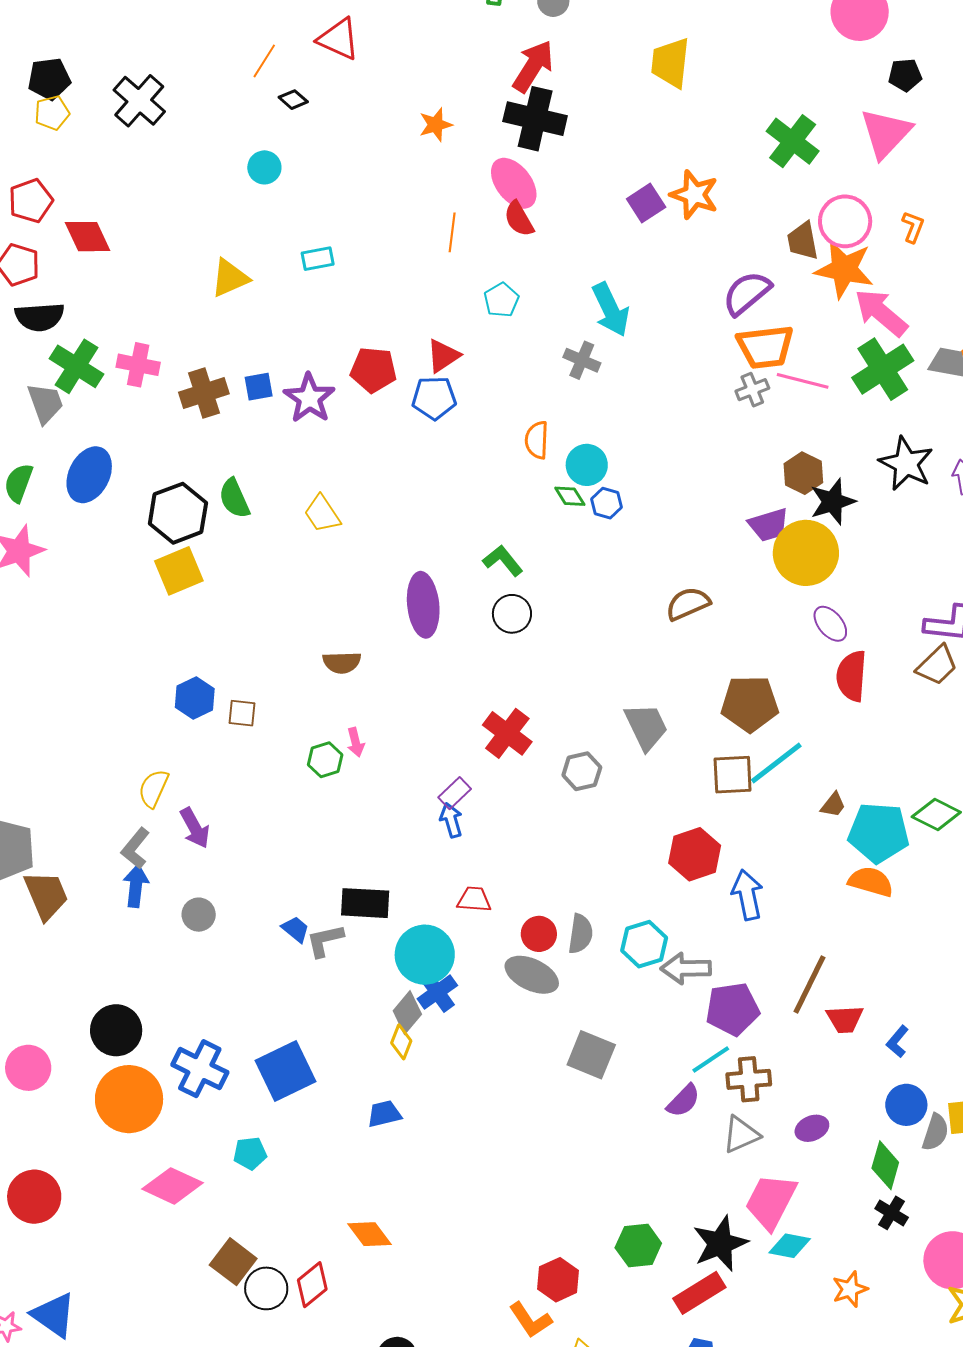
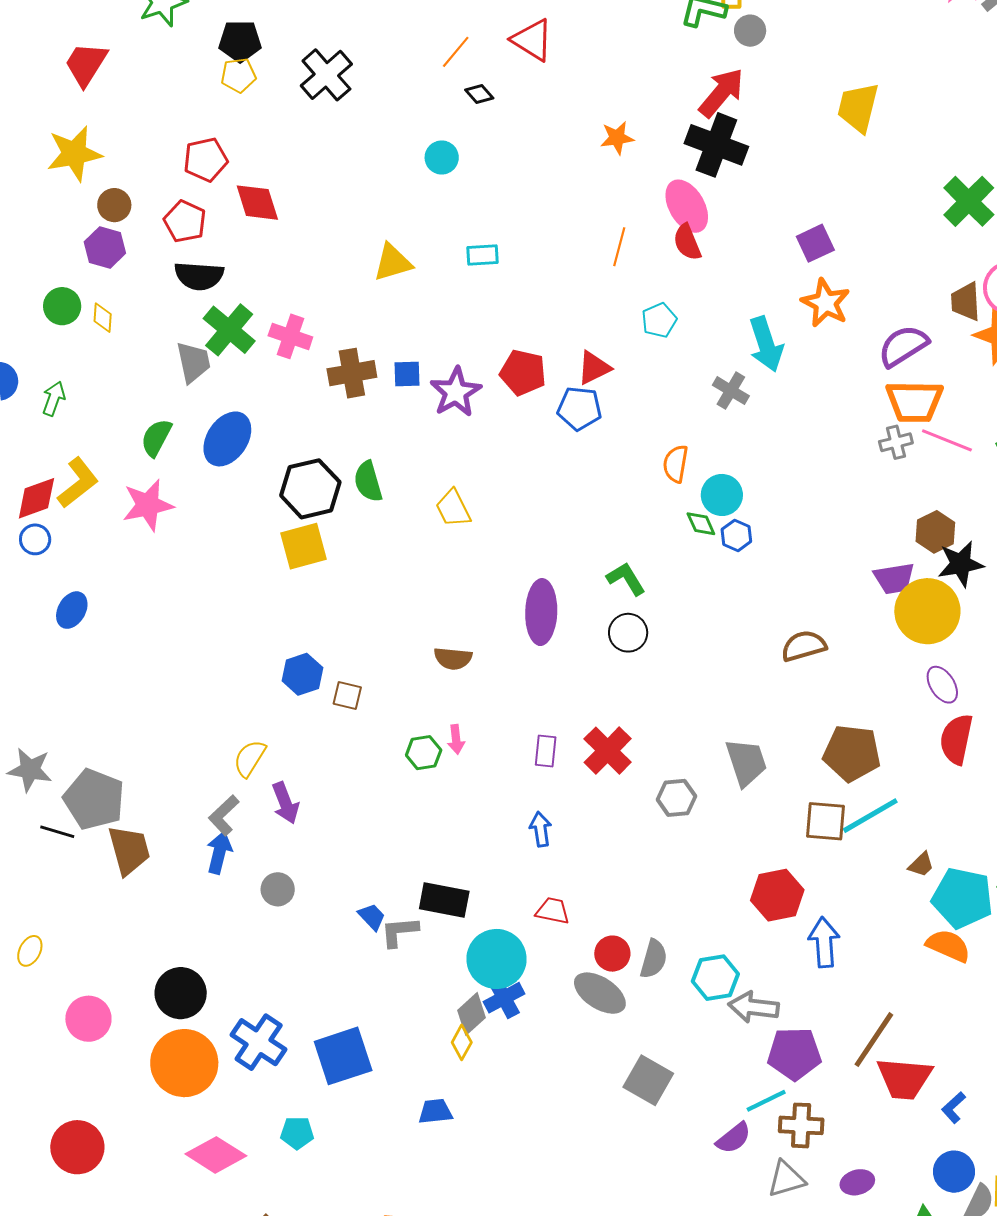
orange star: (694, 195) -> (826, 303), moved
purple rectangle: (455, 793) -> (546, 751), moved, turned -48
red trapezoid: (845, 1019) -> (904, 1078), size x1.5

